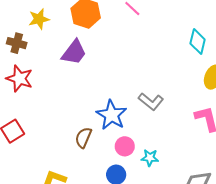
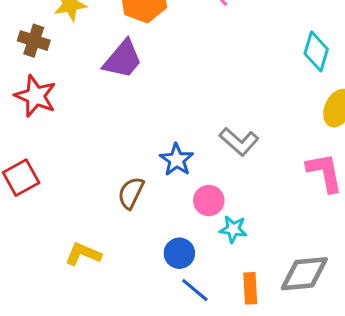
blue star: (112, 115) -> (177, 160), size x0.7
pink circle: (125, 146) -> (209, 201), moved

